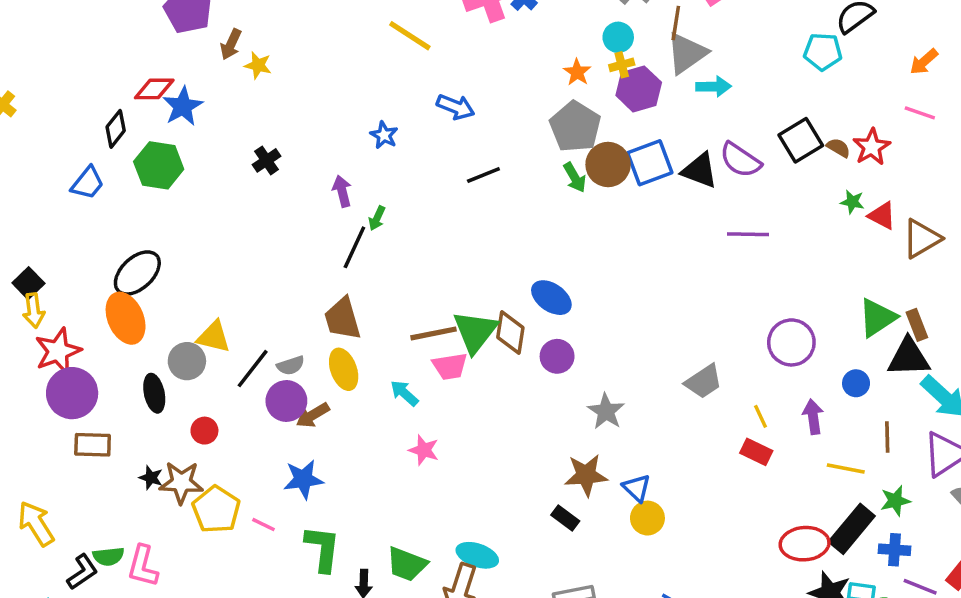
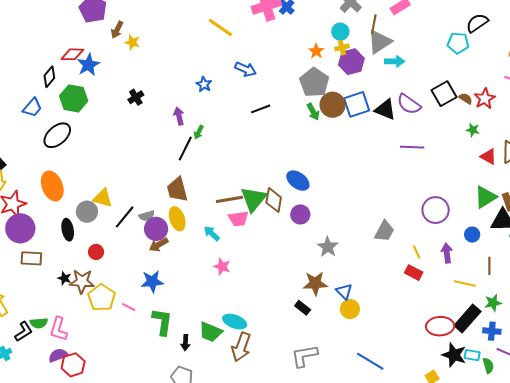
red triangle: (882, 216) -> (488, 157), moved
black ellipse: (137, 273) -> (57, 135), moved
gray trapezoid: (704, 382) -> (384, 231), turned -30
purple circle: (286, 401) -> (156, 229), moved
cyan ellipse: (477, 555) -> (235, 322), moved

